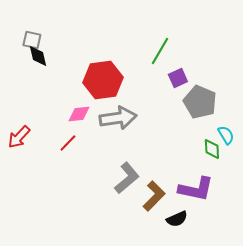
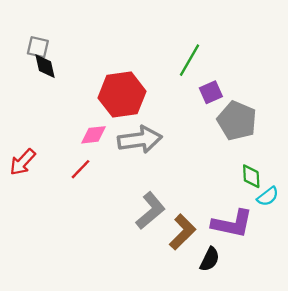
cyan semicircle: (226, 135) -> (268, 196), moved, turned 84
black semicircle: (177, 219) -> (210, 259), turned -40

